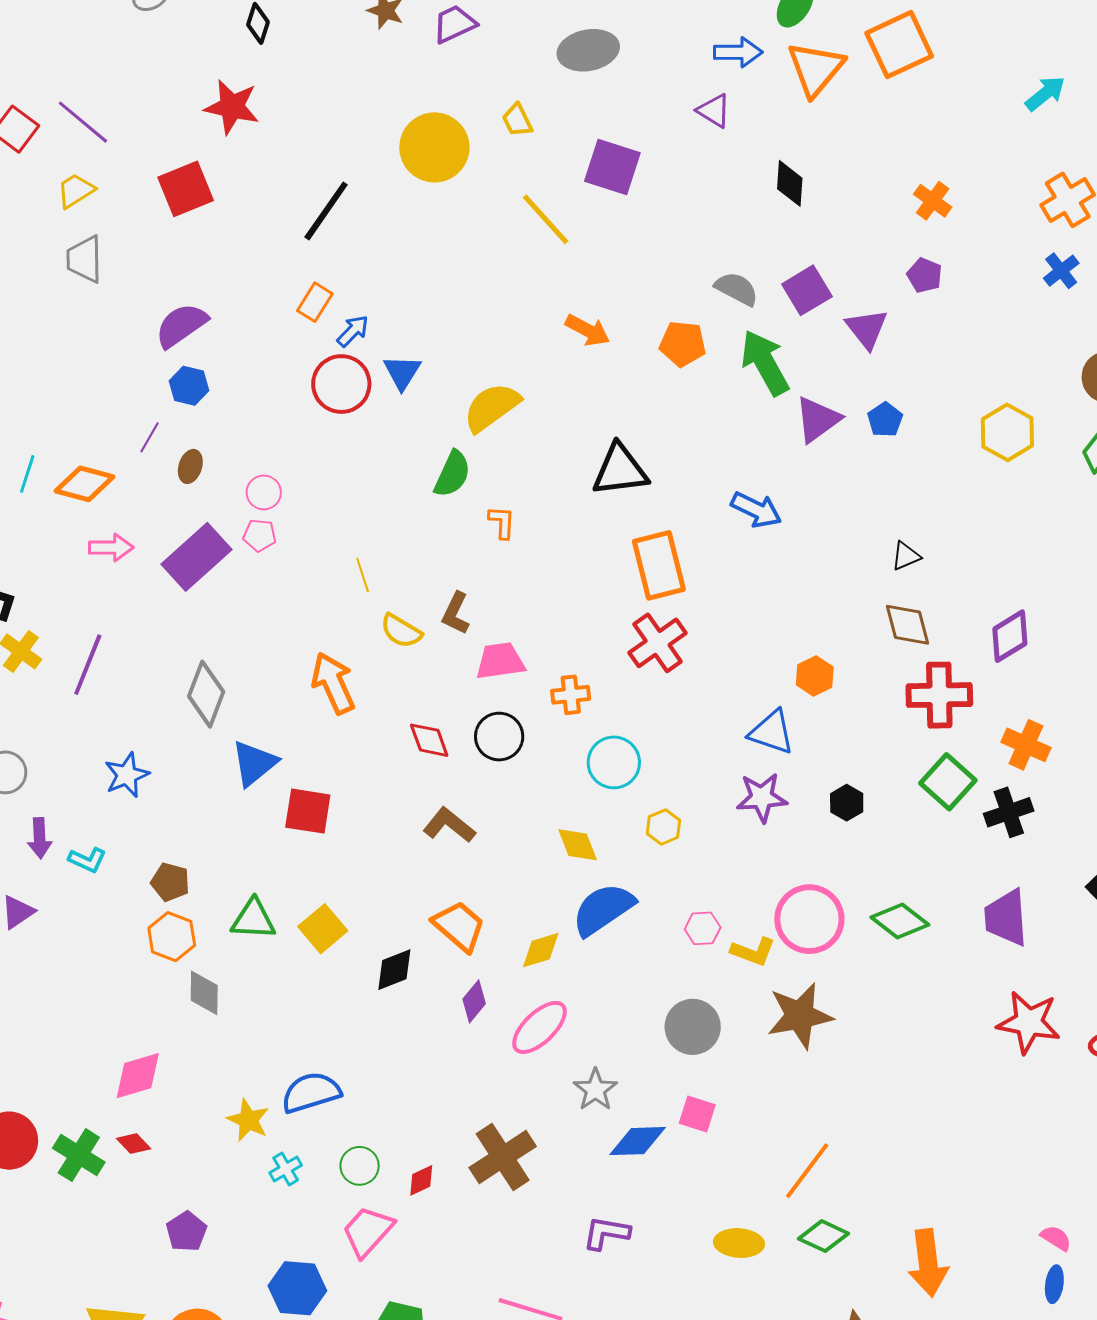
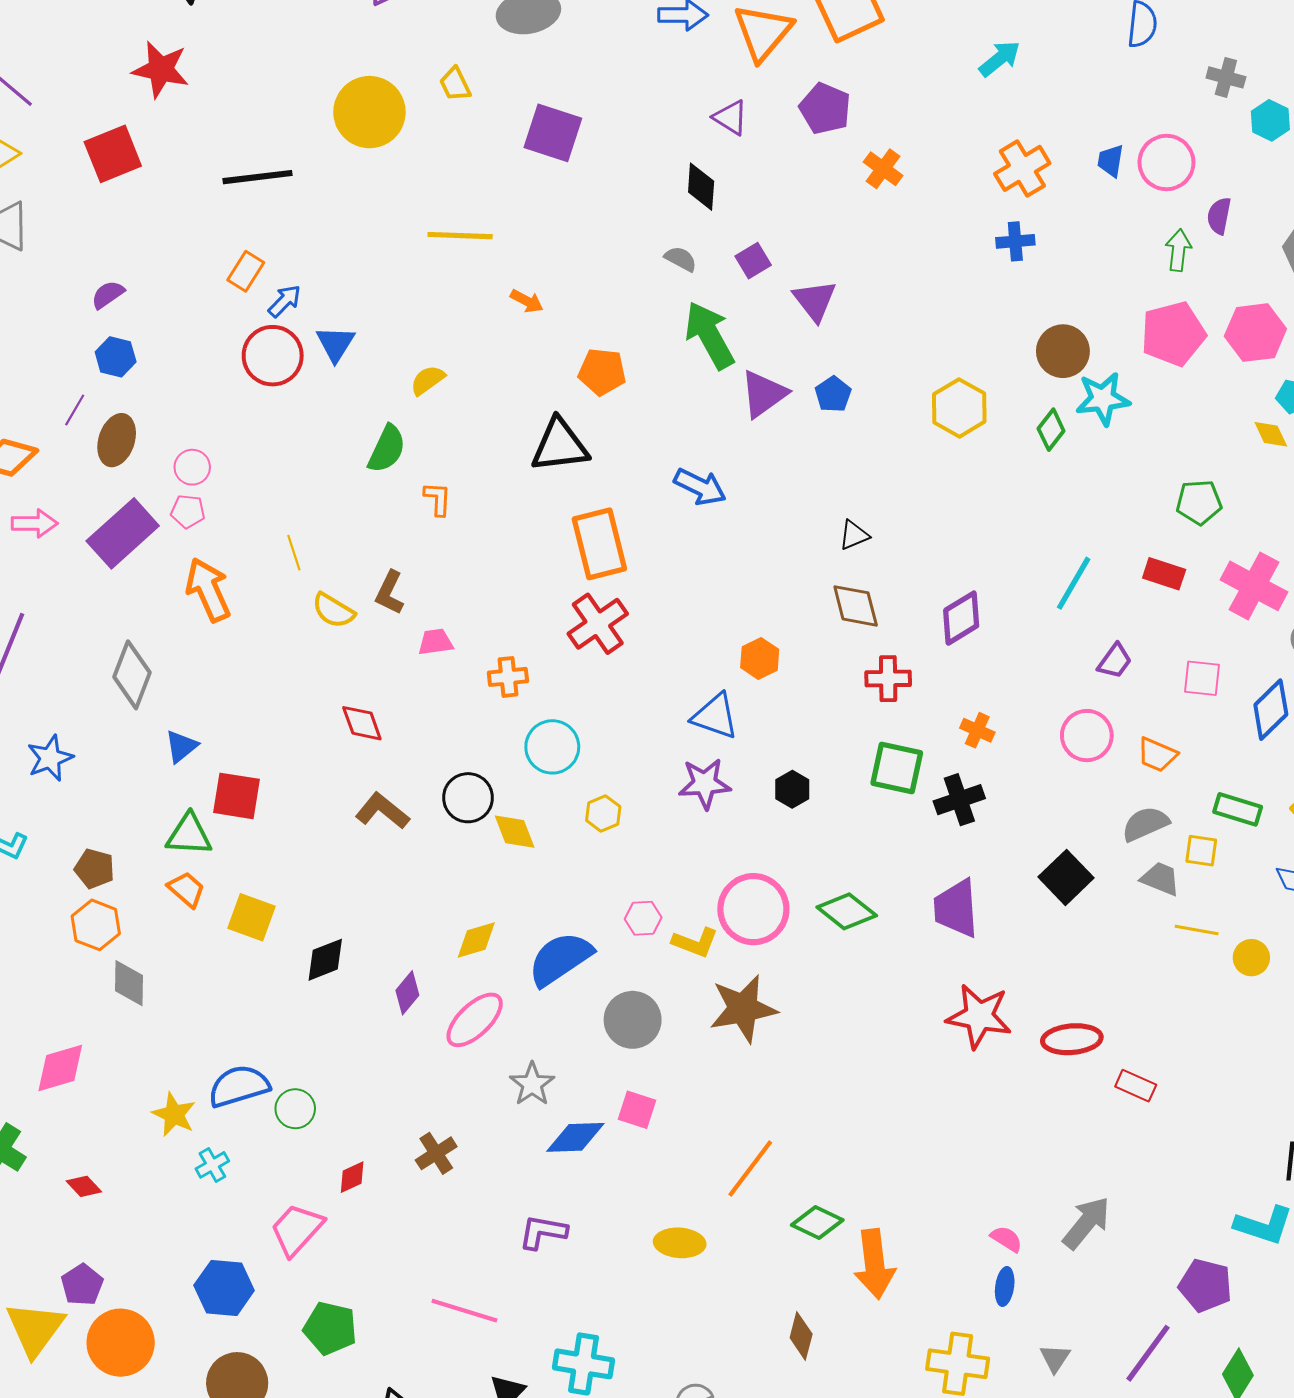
purple triangle: (714, 111) -> (730, 118), moved
black diamond: (790, 183) -> (701, 187), moved
black line: (326, 211) -> (257, 177), turned 48
yellow line: (546, 219) -> (460, 236), moved, turned -46
blue cross: (1061, 271) -> (1015, 241), turned 33
purple pentagon: (925, 275) -> (825, 109), moved, size x1.4
gray semicircle: (737, 289) -> (681, 259), size x0.7
purple square: (807, 290) -> (753, 261), size x0.7
purple semicircle: (181, 325) -> (108, 295), size x0.6
orange arrow: (588, 330) -> (527, 301), size x0.7
orange pentagon: (683, 344) -> (602, 372), moved
yellow semicircle: (492, 407) -> (428, 380), size x0.6
brown ellipse: (190, 466) -> (117, 440), size x1.5
pink trapezoid: (500, 661) -> (435, 642), size x0.7
orange arrow: (333, 683) -> (208, 590), moved
red cross: (939, 695) -> (888, 679), size x0.7
black circle: (499, 737) -> (468, 798), moved
orange cross: (1026, 745) -> (977, 730), size x0.7
blue triangle: (254, 763) -> (181, 746), size x0.7
green square: (948, 782) -> (897, 768), turned -30
blue semicircle: (603, 909) -> (560, 959), moved
green triangle: (253, 919) -> (189, 835), moved
orange trapezoid: (459, 926) -> (186, 889), moved, size x0.7
yellow square: (323, 929) -> (252, 917), turned -30
red diamond: (134, 1144) -> (84, 1186), moved
brown cross: (503, 1157) -> (436, 1153), size x0.6
green circle: (360, 1166) -> (295, 1109), moved
purple pentagon: (186, 1232) -> (82, 1285), moved
green diamond: (823, 1236) -> (817, 1223), moved

